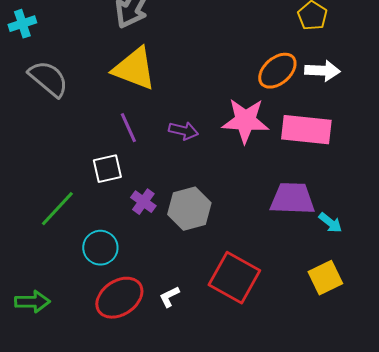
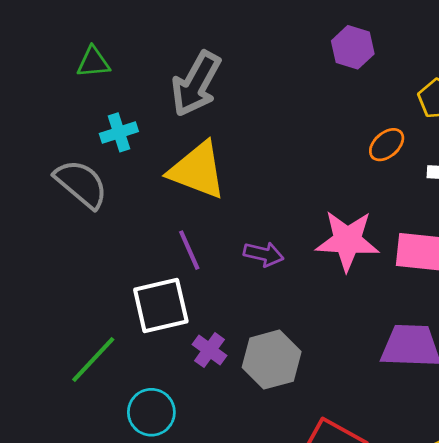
cyan cross: (22, 24) -> (119, 132), moved
orange ellipse: (277, 71) -> (387, 145), moved, size x0.7
white square: (107, 169) -> (161, 305), size x1.4

